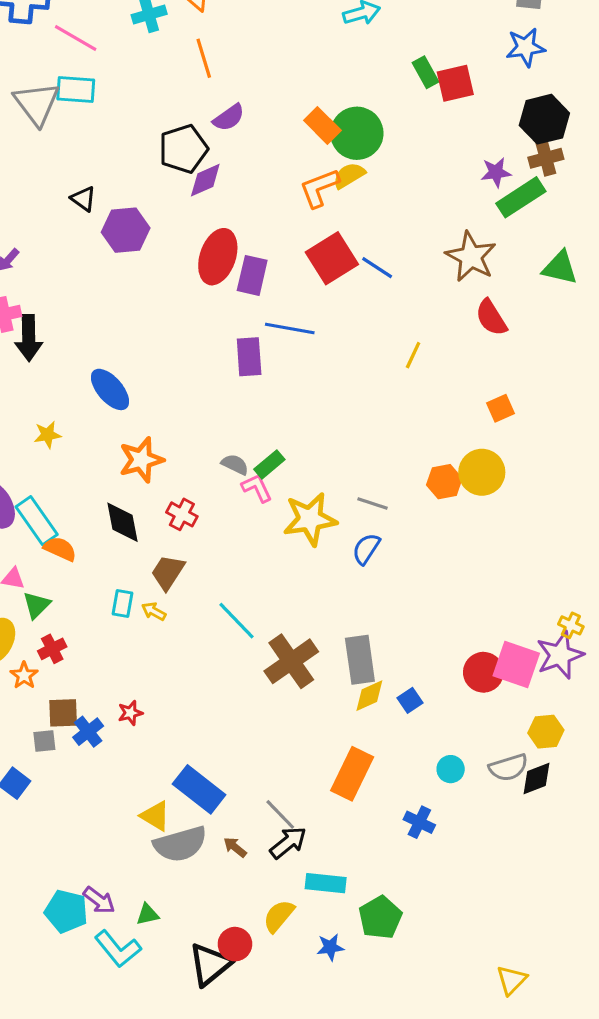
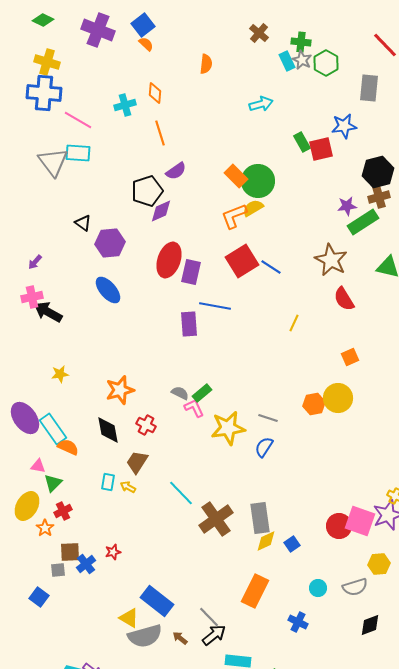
blue star: (526, 47) -> (344, 126), moved
black arrow: (29, 338) -> (48, 312), turned 120
blue ellipse: (110, 389) -> (108, 290), moved
black diamond: (537, 778) -> (370, 625), moved

